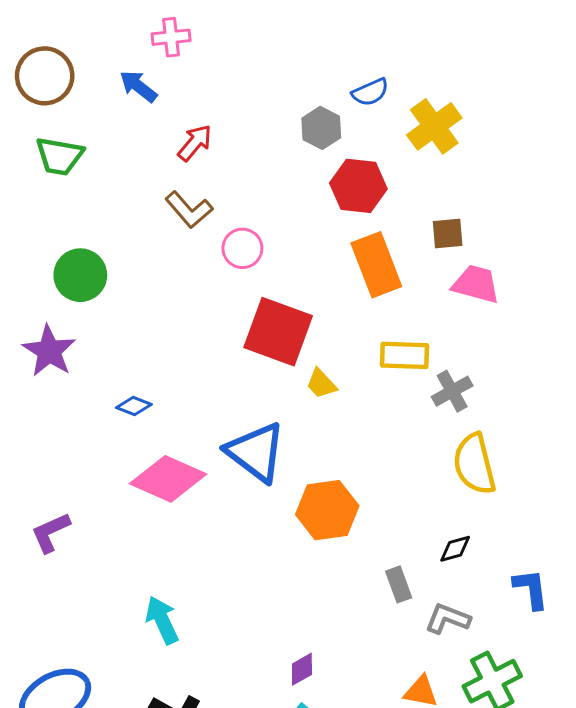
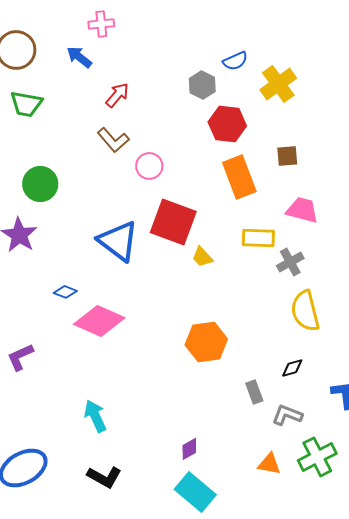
pink trapezoid: (476, 284) -> (302, 210), moved
blue diamond: (134, 406) -> (65, 292), moved
blue triangle: (256, 452) -> (118, 241), moved

